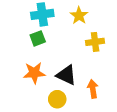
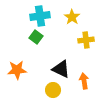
green square: (38, 38) -> (36, 37), turned -32
orange star: (34, 73) -> (17, 70), moved

